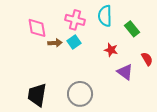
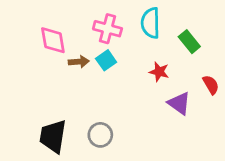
gray circle: (80, 94) -> (100, 135), moved, size x0.7

